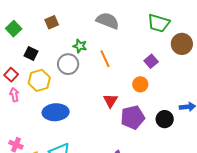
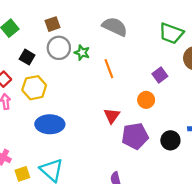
gray circle: (68, 64) -> (59, 48), moved

